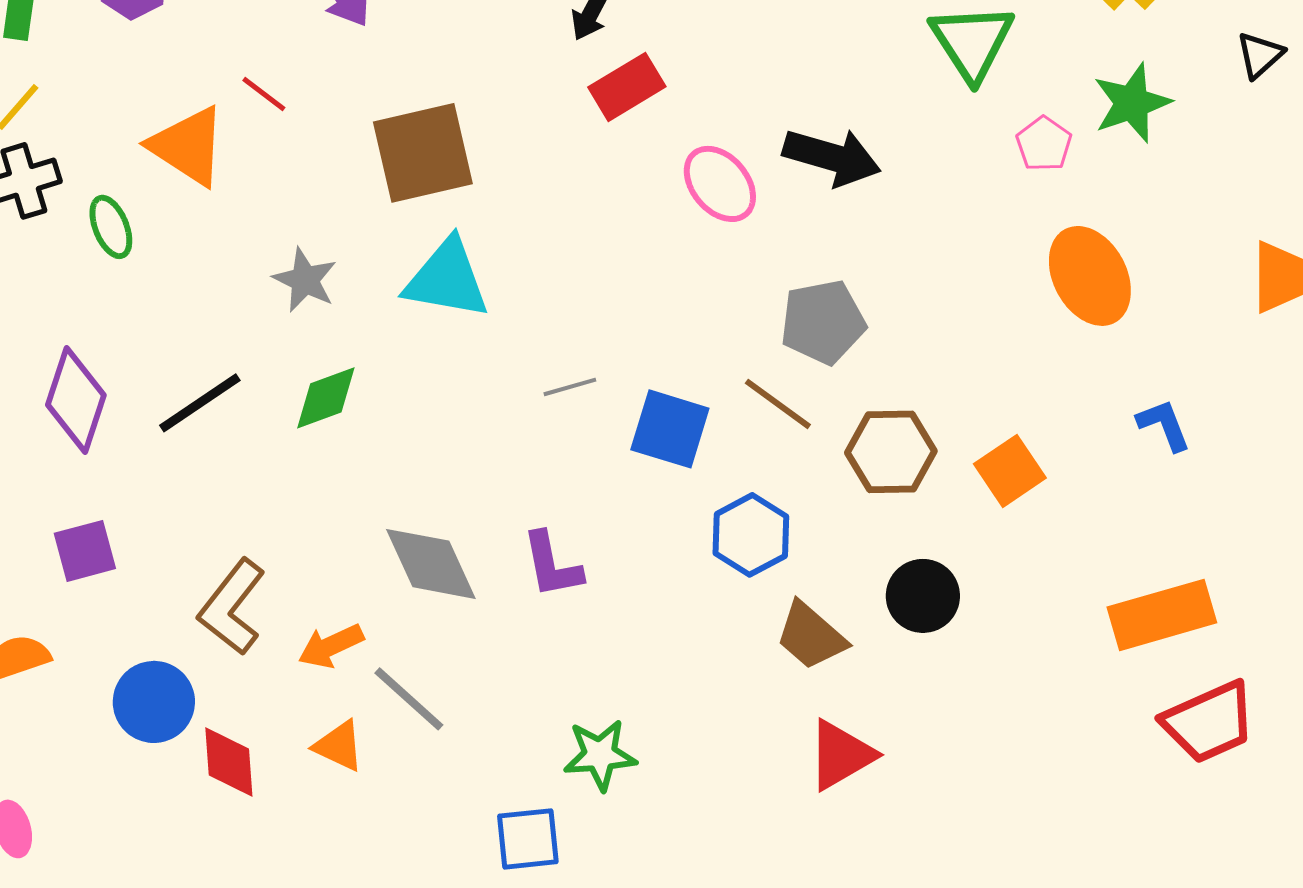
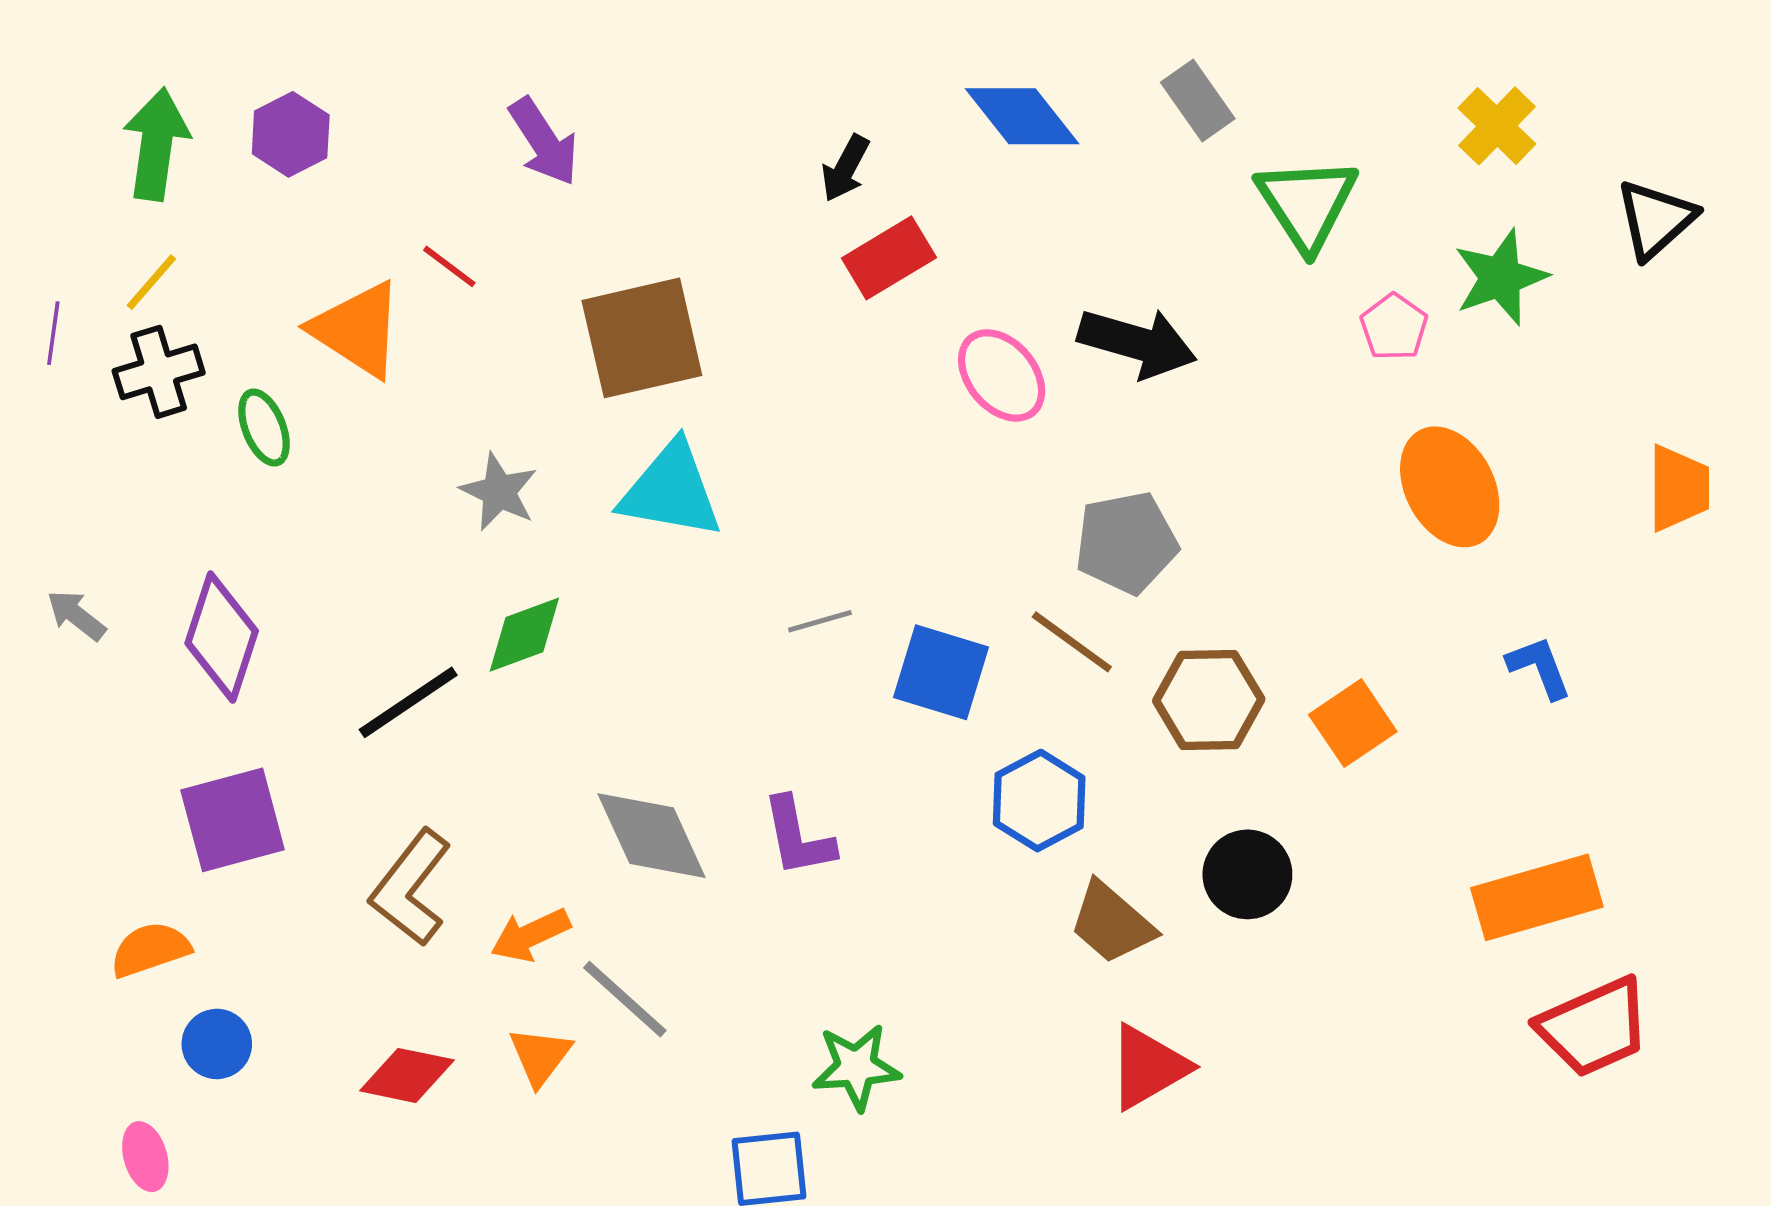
black triangle: (1260, 55) -> (1656, 219), size x1.4
black line: (200, 403) -> (408, 702), moved
purple square: (85, 551) -> (233, 820), size x1.4
blue circle: (154, 702) -> (217, 1044), moved, size x0.7
orange triangle: (339, 746) -> (540, 1056), turned 42
red diamond: (229, 762) -> (407, 1075), turned -74

